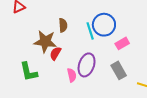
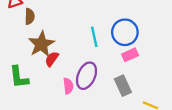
brown semicircle: (63, 25) -> (30, 16), moved
blue circle: (104, 25) -> (125, 32), moved
brown star: (45, 42) -> (41, 44), turned 30

